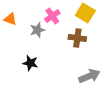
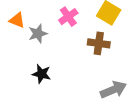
gray star: (37, 30) -> (38, 34), moved

